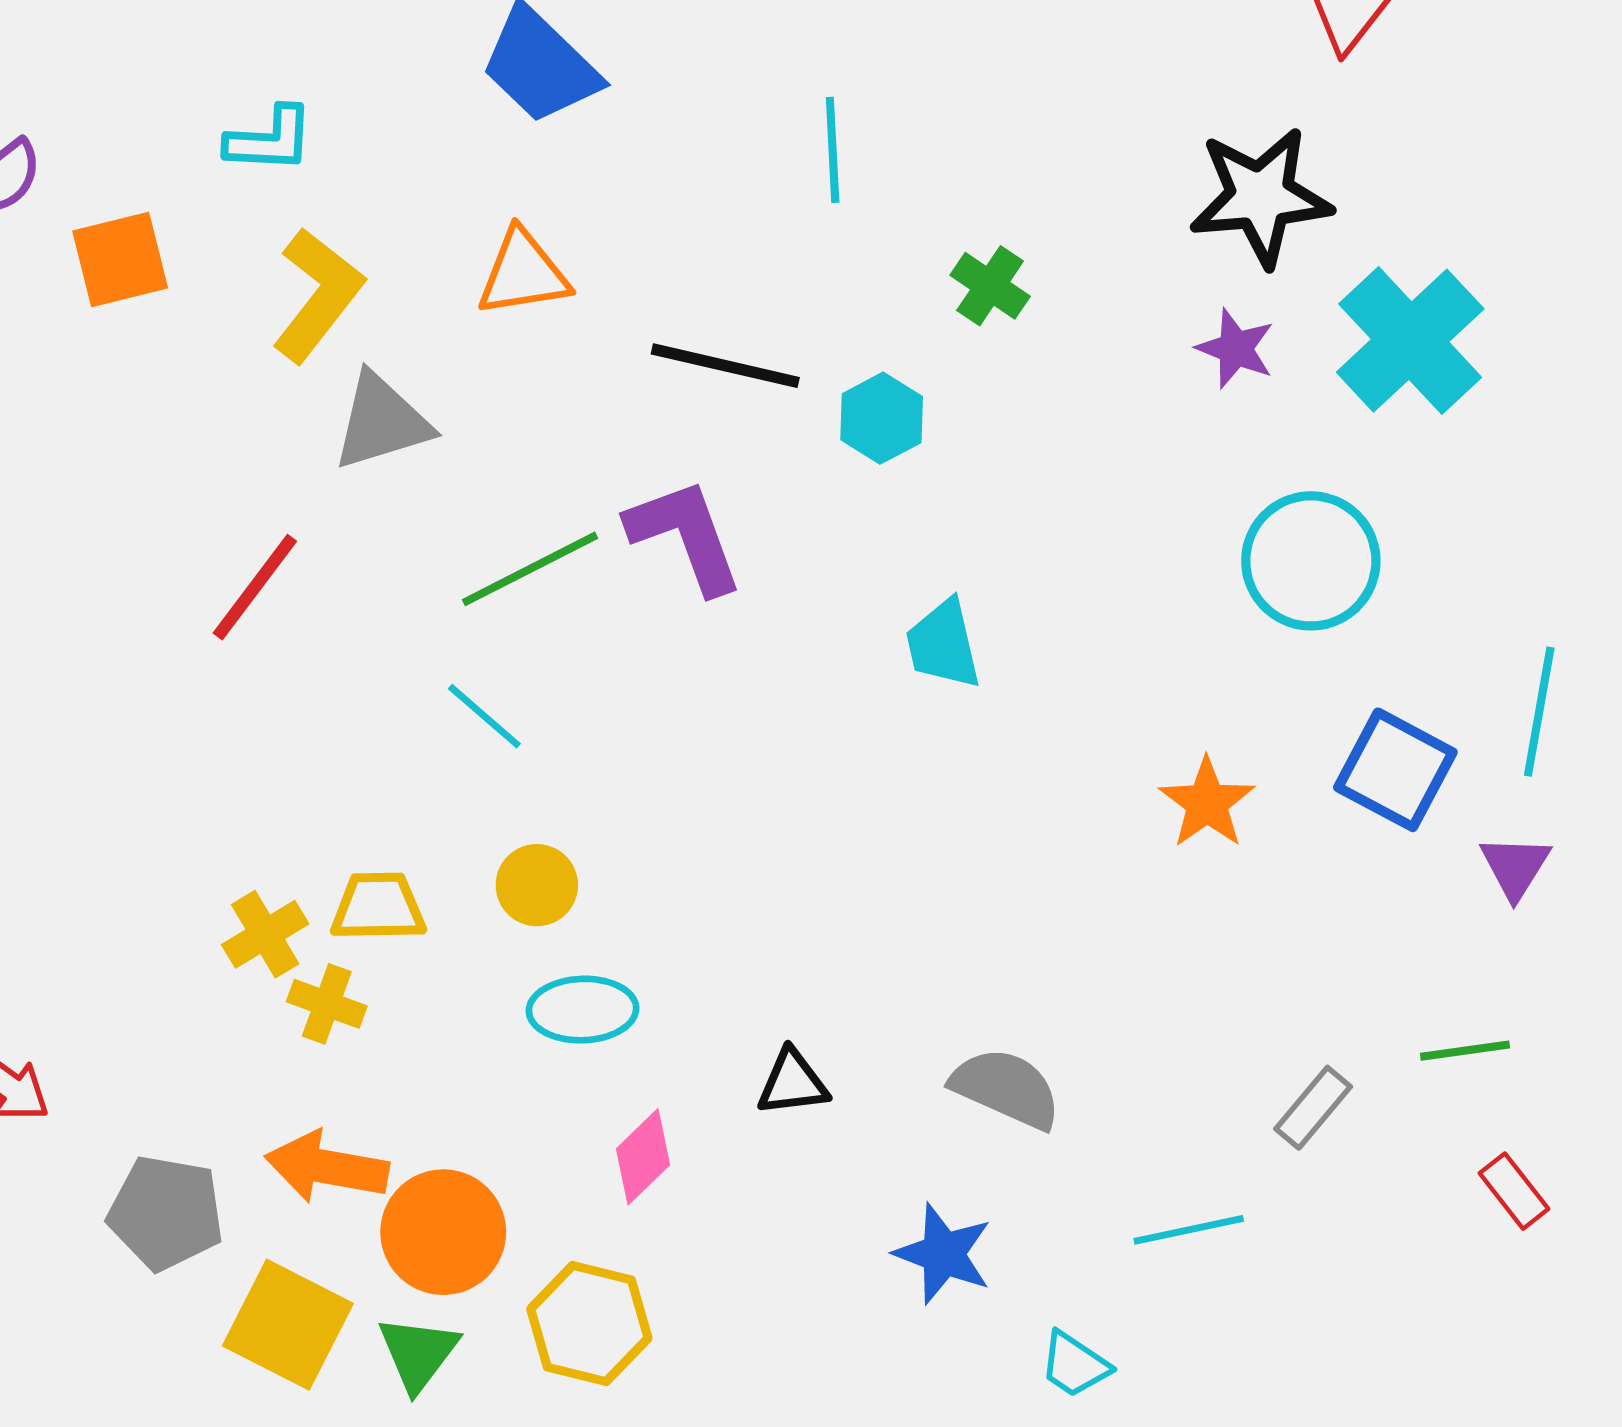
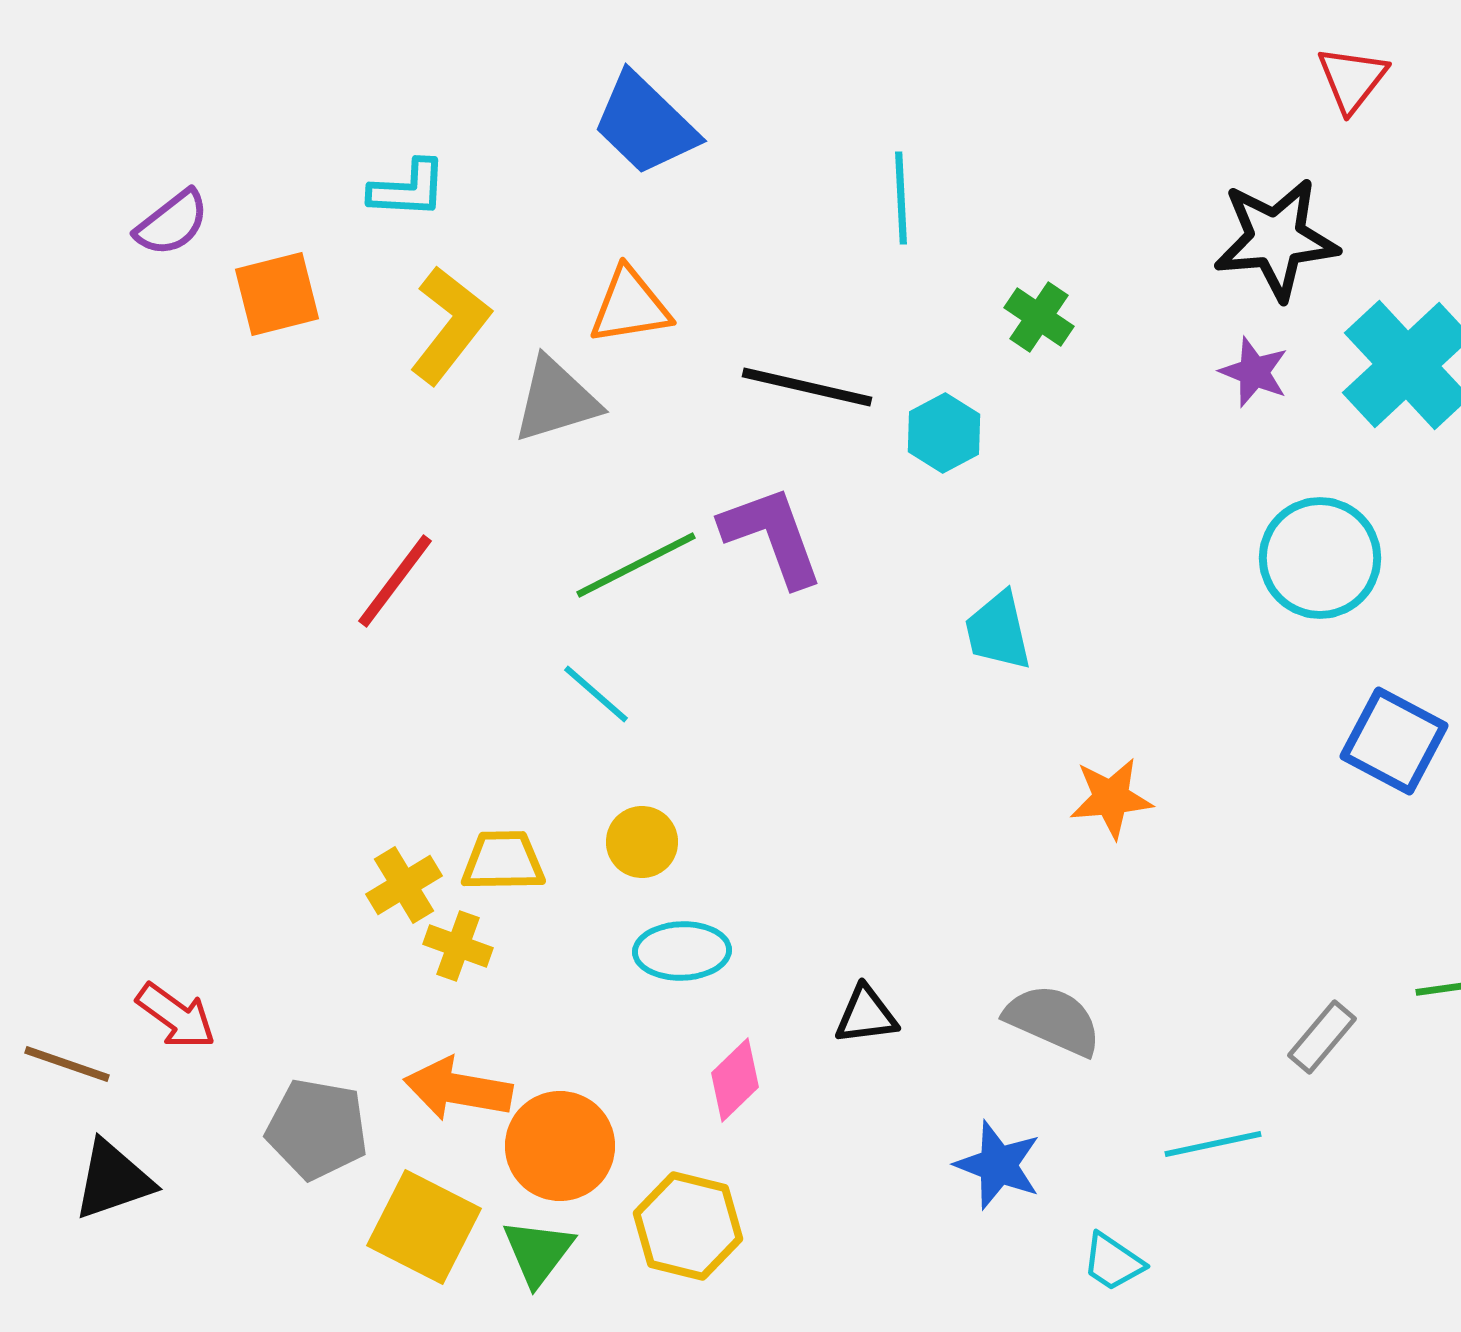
gray triangle: (382, 422) -> (556, 400), moved
orange star: (1207, 803) -> (1111, 798), moved, turned 30

